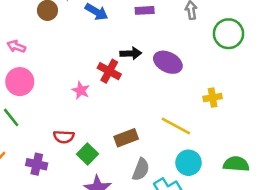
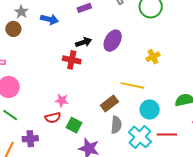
purple ellipse: (168, 62) -> (113, 41), turned -70
pink star: (81, 90) -> (62, 100), moved
brown rectangle: (126, 138) -> (109, 103), moved
purple cross: (37, 164) -> (30, 139), moved

